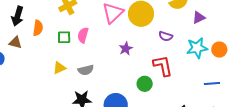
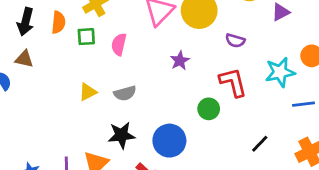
orange semicircle: (38, 28) -> (58, 22), moved
green square: (64, 37) -> (86, 37), moved
cyan star: (197, 48) -> (280, 72), moved

